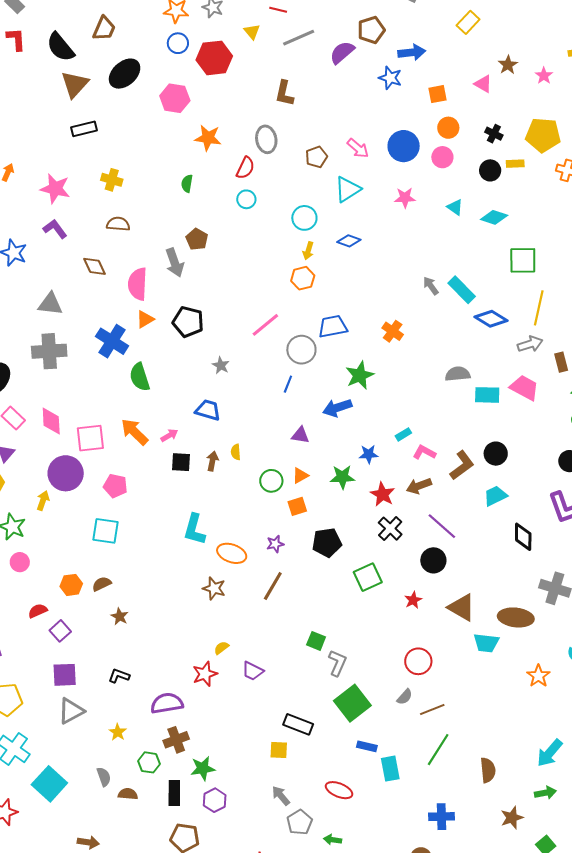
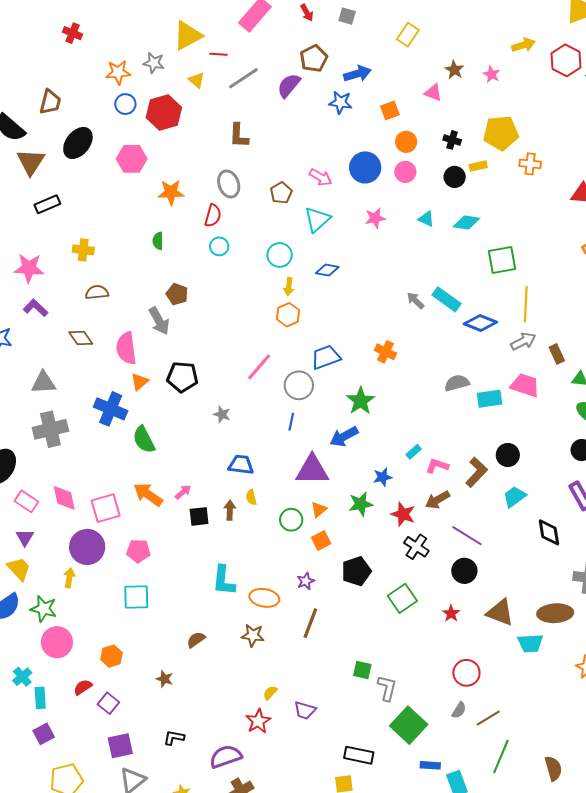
blue trapezoid: (208, 410) -> (241, 465), moved
purple triangle: (300, 435) -> (312, 470), size x1.8
pink circle: (20, 562) -> (57, 642), size x1.6
brown semicircle: (102, 584) -> (196, 640), moved

